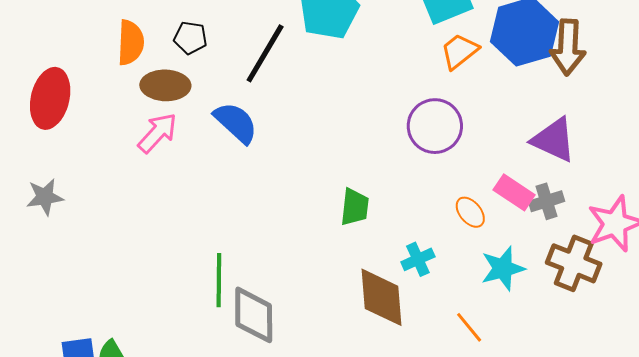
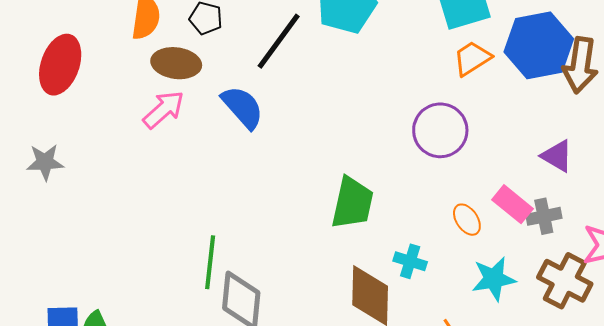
purple triangle: (554, 140) -> (557, 156), size x0.7
green trapezoid: (355, 207) -> (352, 203), size x1.4
cyan cross: (418, 259) -> (410, 261), turned 36

